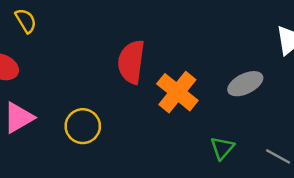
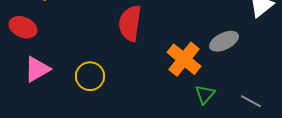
orange cross: (177, 92) -> (184, 59), moved

